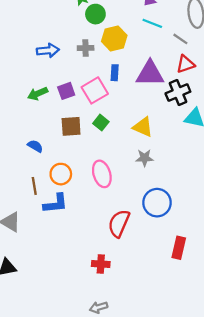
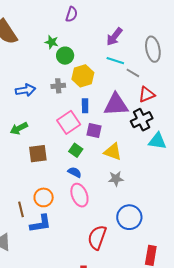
gray line: (180, 39) -> (133, 73), moved
purple square: (66, 91) -> (94, 130), moved, turned 35
brown square: (71, 126) -> (38, 154), moved
blue semicircle: (35, 146) -> (75, 172), moved

